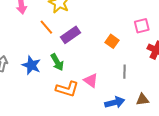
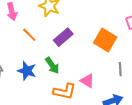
orange line: (46, 27) -> (29, 35), moved
orange square: (112, 41) -> (105, 40), size x1.6

